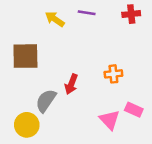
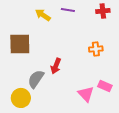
orange cross: (113, 74) -> (96, 49), moved

